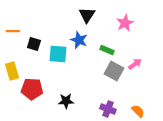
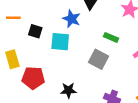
blue star: (79, 40) -> (72, 19), moved
gray square: (114, 71) -> (99, 59), moved

